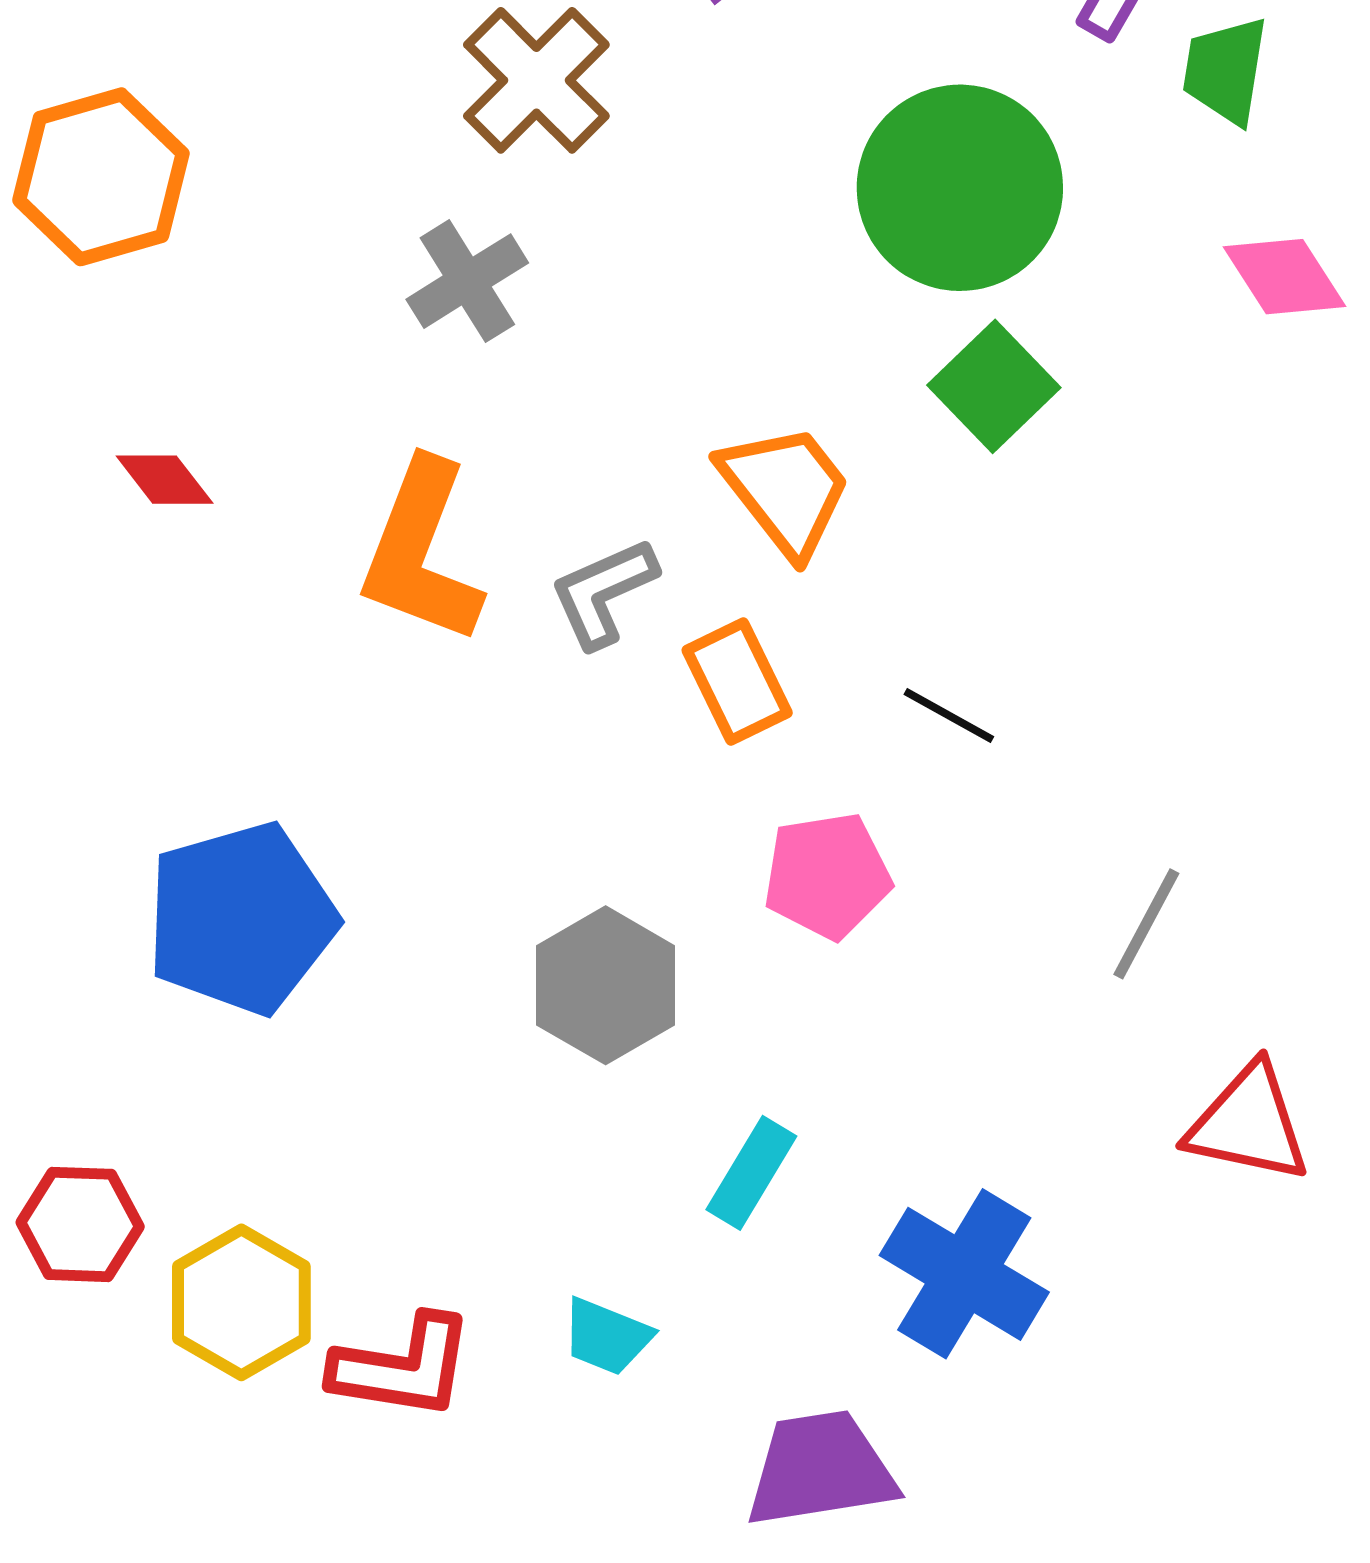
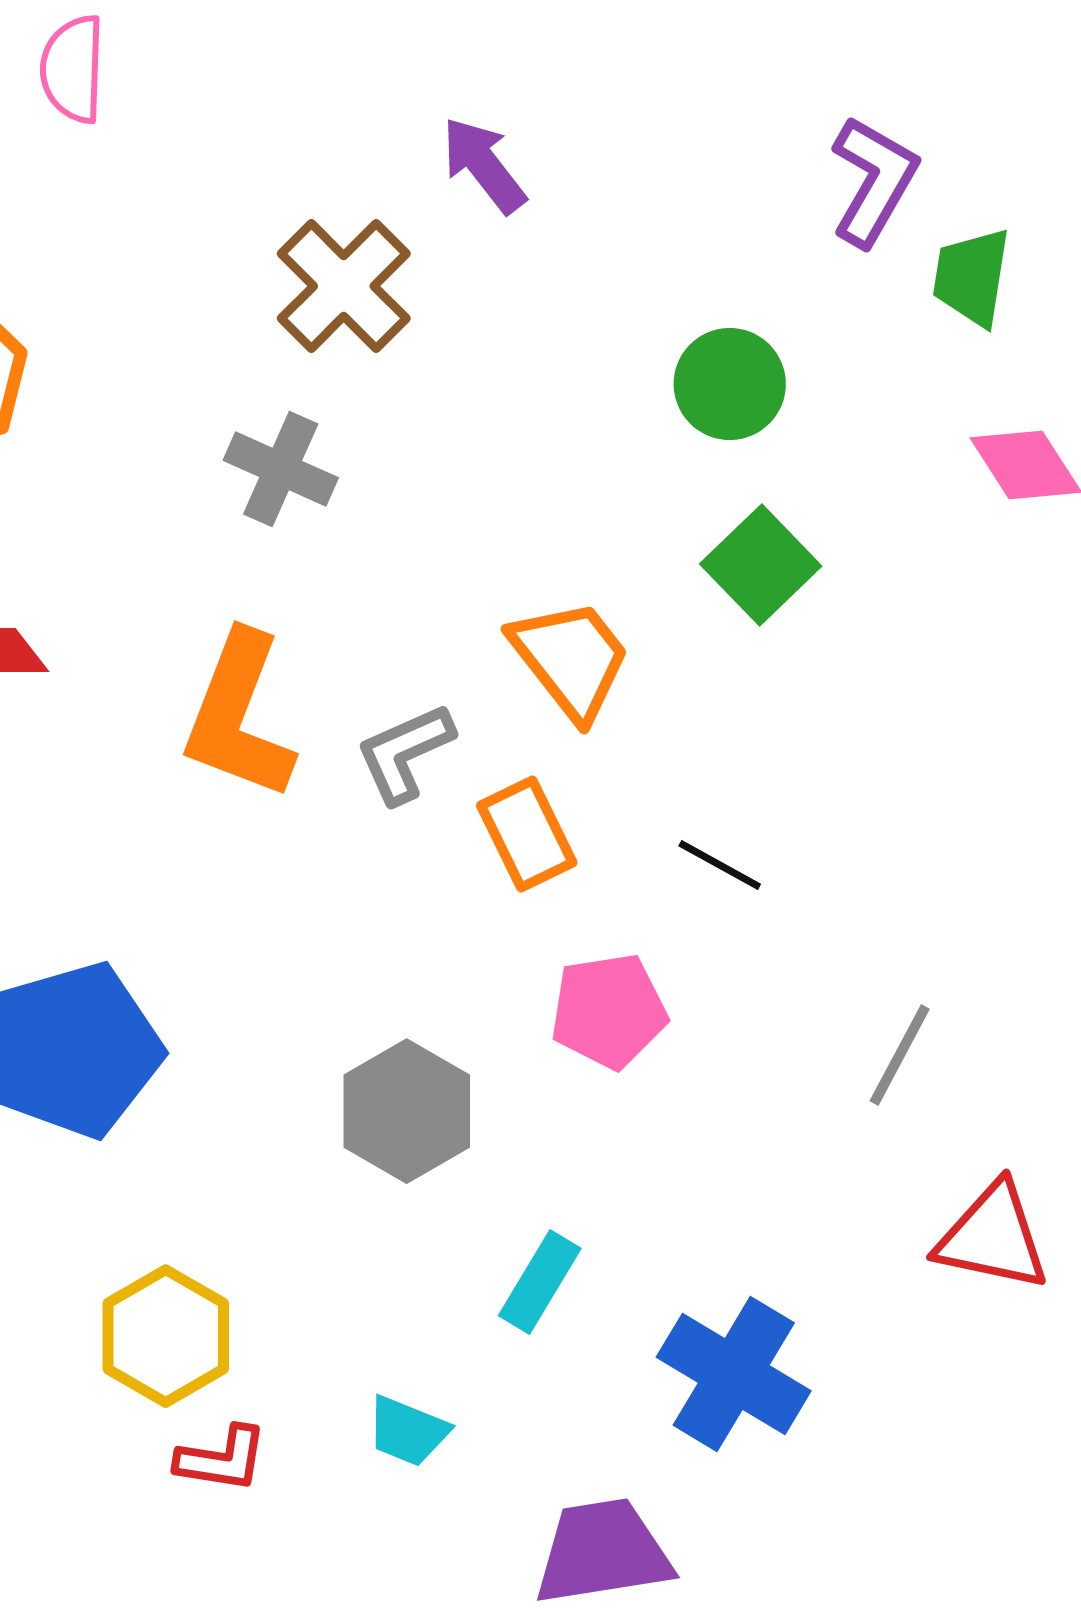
green circle: (960, 188) -> (730, 384), size x0.6
gray cross: (467, 281) -> (281, 469), turned -34
yellow hexagon: (241, 1302) -> (166, 1336), moved
red L-shape: (403, 1367) -> (222, 1459), size x0.7

